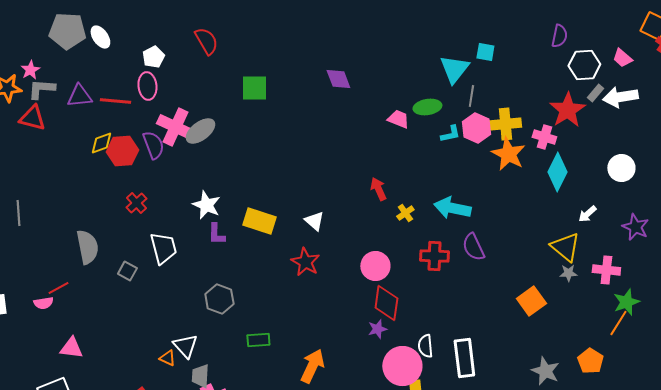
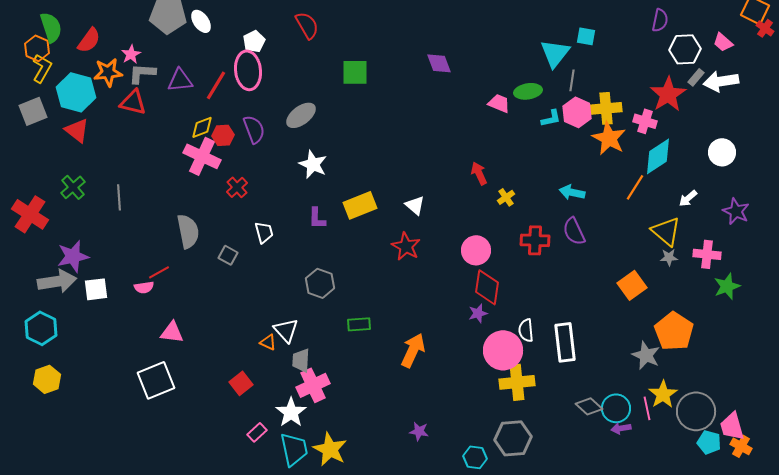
pink ellipse: (147, 86) -> (248, 70), size x1.4
red line: (115, 101) -> (216, 85), turned -64
pink cross: (175, 127) -> (202, 156), moved
red hexagon: (122, 151) -> (223, 135), size x0.7
cyan diamond: (557, 172) -> (658, 156), turned 30
white star: (206, 205) -> (313, 164), moved
cyan arrow: (452, 208) -> (572, 192), moved, size x0.7
yellow rectangle: (259, 221) -> (360, 205), turned -40
white trapezoid: (163, 248) -> (264, 232), size x0.7
orange line: (618, 323) -> (635, 187), moved
orange pentagon: (590, 361) -> (674, 331), moved, size x1.5

